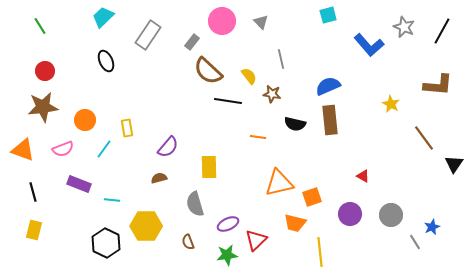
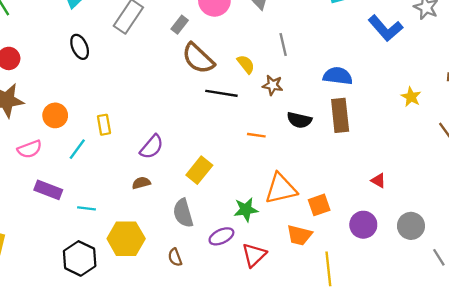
blue semicircle: (328, 86) -> (338, 76), turned 30
yellow rectangle: (209, 167) -> (199, 170), turned 40
green star: (227, 255) -> (246, 210), moved

